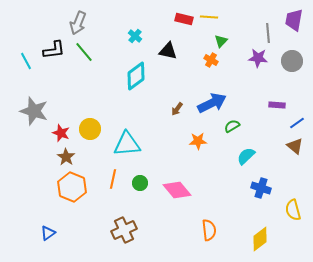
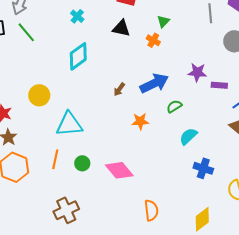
black triangle: (168, 51) -> (121, 28), moved
purple star: (258, 58) -> (197, 72), moved
yellow circle: (90, 129) -> (39, 95), moved

